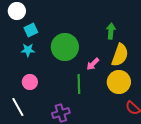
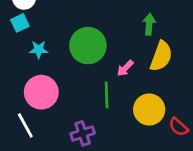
cyan square: (31, 30) -> (20, 23), moved
pink circle: (30, 82) -> (41, 92), size x1.6
yellow circle: (119, 82) -> (149, 110), moved

